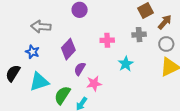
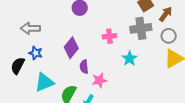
gray arrow: (41, 27) -> (30, 28), moved
gray cross: (139, 35) -> (141, 28), size x1.5
purple semicircle: (80, 69) -> (84, 67), turned -32
black semicircle: (13, 73) -> (18, 66), moved

